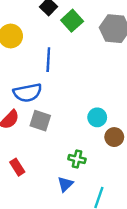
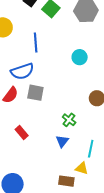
cyan circle: (97, 117) -> (80, 57), moved
green cross: (77, 159) -> (69, 120), turned 32

